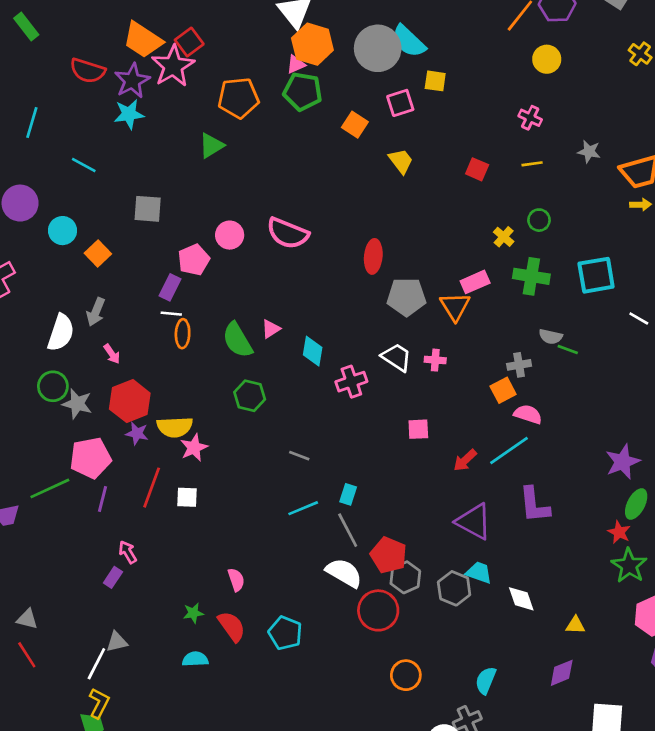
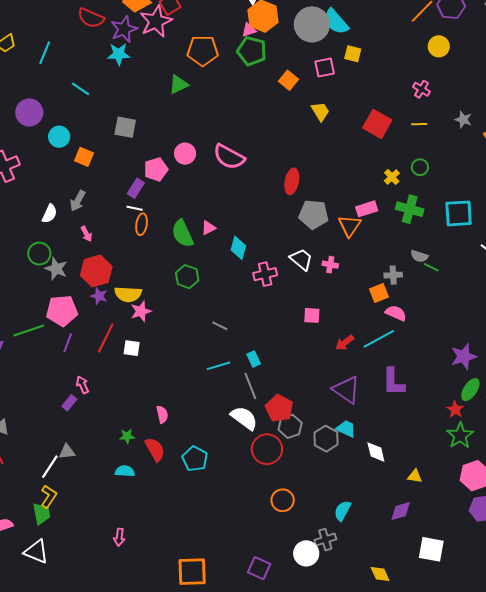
red square: (477, 169) -> (377, 124), size x1.6
orange square: (98, 253) -> (84, 157), turned -30
white semicircle: (61, 333) -> (50, 214), size x0.7
cyan rectangle: (348, 494) -> (254, 359), turned -49

